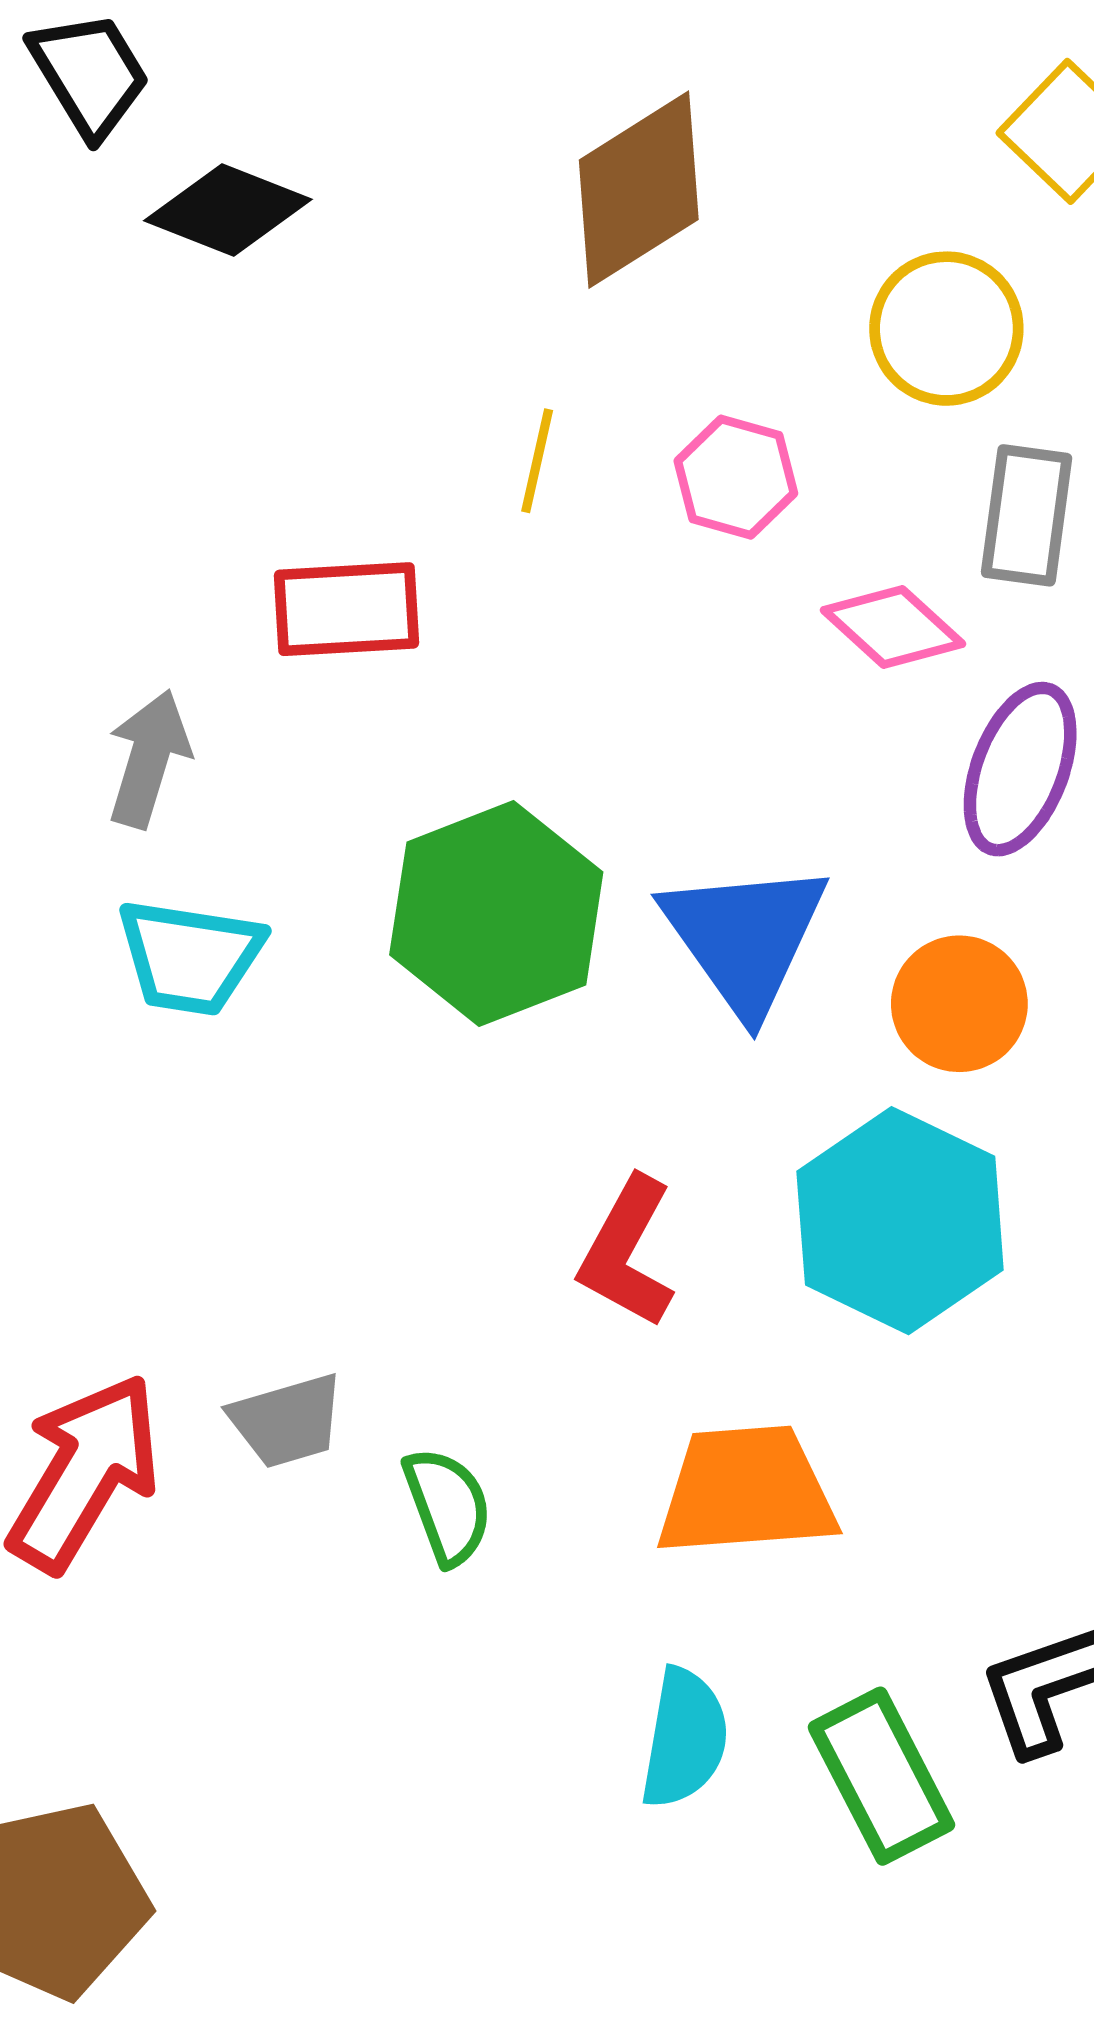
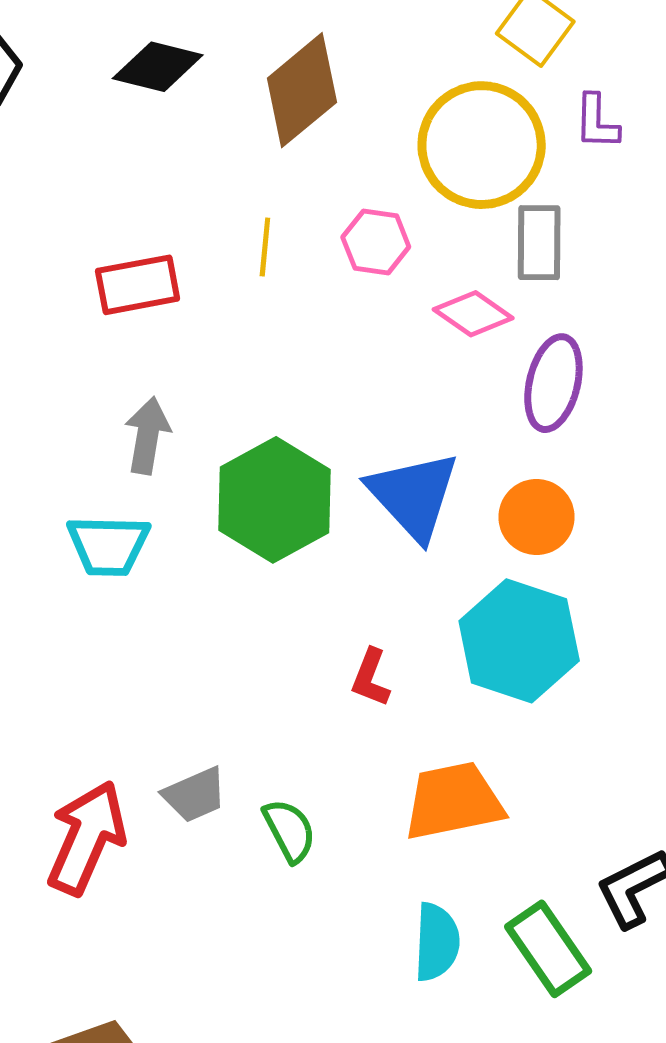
black diamond: (228, 210) -> (158, 67), moved
yellow circle: (946, 329) -> (482, 145), size x1.5
red rectangle: (346, 609) -> (138, 285), moved
gray arrow: (149, 759) -> (147, 436), moved
red L-shape: (627, 1252) -> (371, 678), size x0.7

